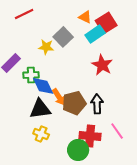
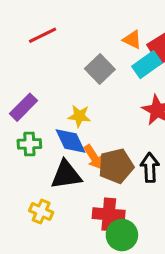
yellow star: (46, 47) -> (79, 116), moved
green cross: (31, 75) -> (29, 144), moved
yellow cross: (41, 134) -> (41, 212), moved
red cross: (90, 136) -> (109, 214), moved

